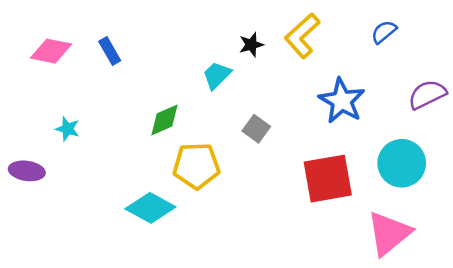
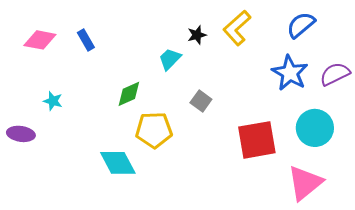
blue semicircle: (384, 32) -> (301, 25), size x1.4
blue star: (342, 101) -> (290, 73), moved
cyan diamond: (150, 208) -> (118, 163), turned 33

